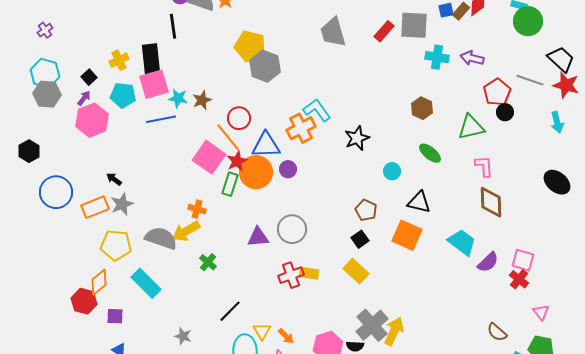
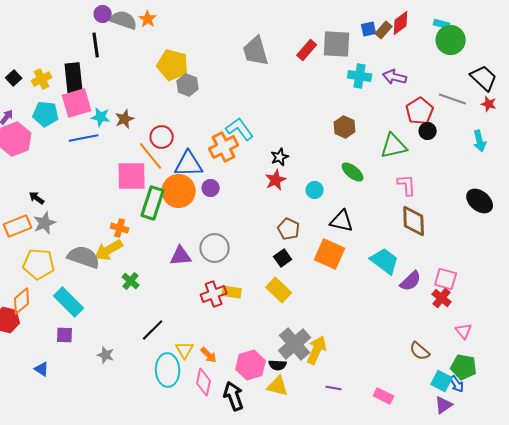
gray hexagon: (265, 66) -> (188, 85), size x0.7
black square: (89, 77) -> (14, 78), moved
red star: (566, 85) -> (489, 104), size x0.6
black star: (357, 138) -> (280, 157), size x0.7
pink square: (209, 157) -> (132, 176), turned -36
red star: (237, 161) -> (276, 180), moved
green rectangle: (230, 184) -> (153, 203), size x1.4
purple square: (115, 316) -> (65, 335), moved

